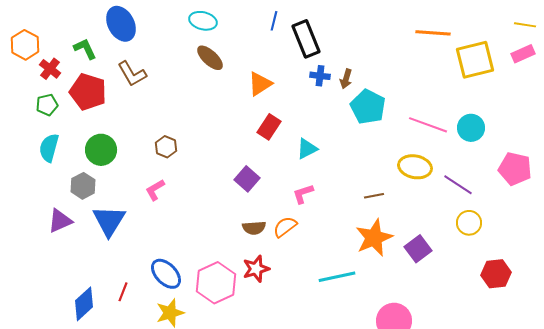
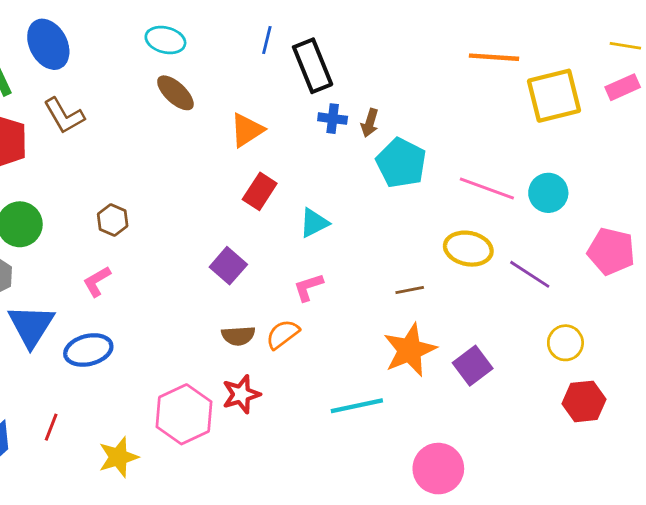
yellow circle: (469, 223) -> (565, 343), moved
blue ellipse: (166, 274) -> (88, 350), moved, turned -60

